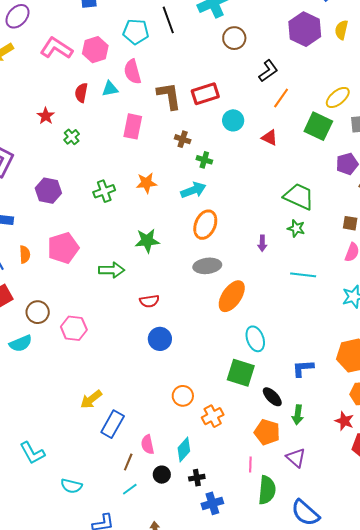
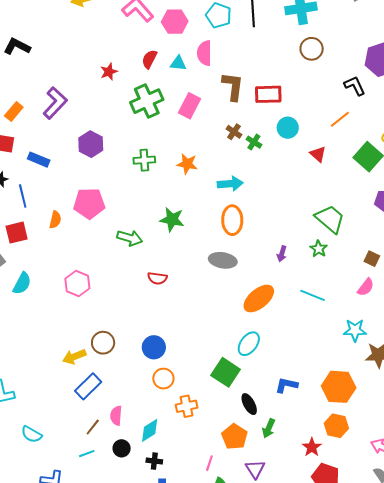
black L-shape: (268, 71) -> (355, 86), moved, turned -95
green cross: (72, 137) -> (147, 101), moved, size x2.0
green cross: (204, 160) -> (254, 142), moved
orange ellipse: (205, 225) -> (232, 220), turned -40
orange semicircle: (25, 254) -> (55, 220), moved
orange ellipse: (232, 296) -> (259, 299), moved
brown circle: (38, 312) -> (103, 343), moved
blue circle: (160, 339) -> (154, 347), moved
cyan ellipse: (255, 339) -> (249, 344), turned 40
cyan semicircle: (21, 343) -> (22, 283), turned -55

